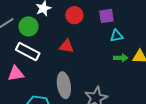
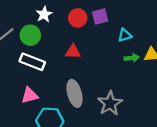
purple square: (106, 16) -> (100, 16), moved
pink triangle: (16, 74) -> (30, 95), moved

